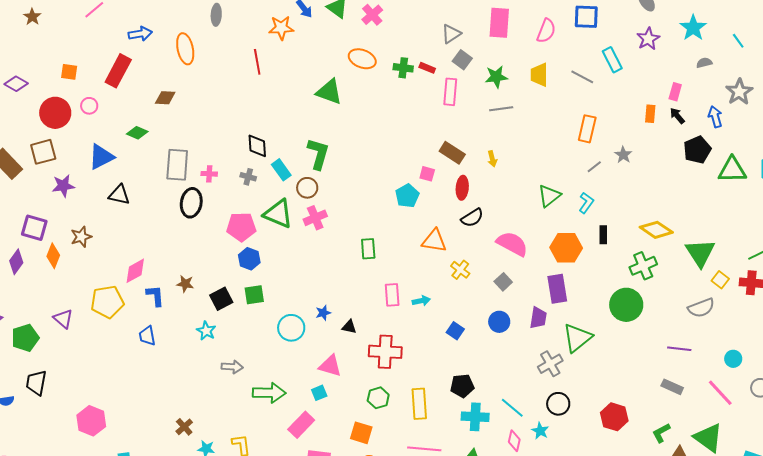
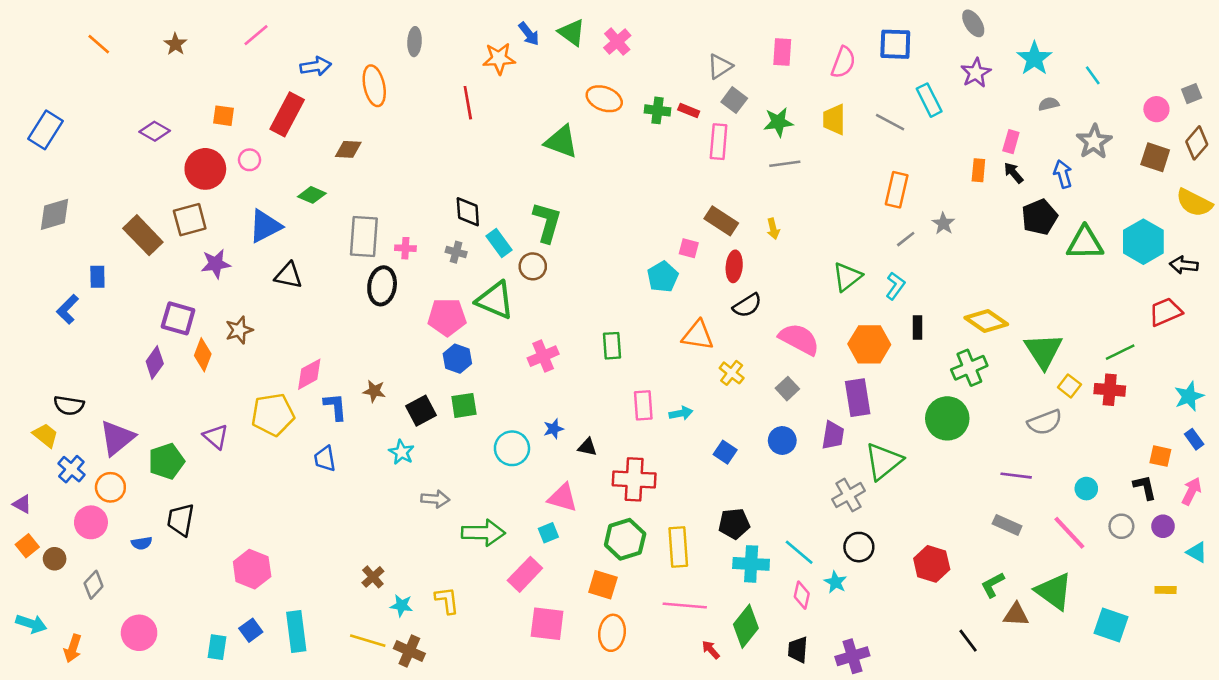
pink rectangle: (499, 23) -> (782, 52), size x0.7
pink cross: (315, 218) -> (543, 356), moved
green hexagon: (378, 398) -> (625, 539), size x1.4

